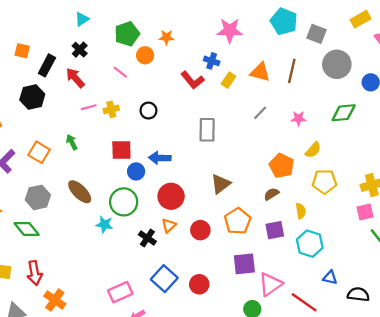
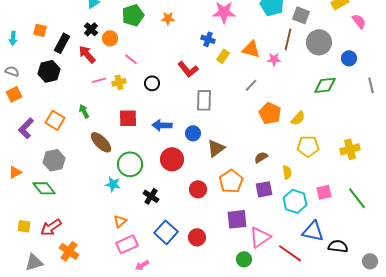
orange circle: (145, 55) -> (110, 38), moved
brown line: (292, 71) -> (288, 39), moved
pink line: (120, 72) -> (131, 59), moved
red L-shape: (192, 80) -> (188, 69), moved
pink star: (298, 118) -> (274, 59), moved
orange pentagon: (282, 166) -> (270, 113), moved
blue circle: (136, 171) -> (193, 133), moved
brown ellipse: (80, 192) -> (101, 142), moved
pink square: (365, 212) -> (324, 192), moved
orange triangle: (169, 226) -> (120, 221), moved
red arrow: (35, 273) -> (51, 227), turned 65
blue triangle: (330, 277) -> (313, 231), size x1.6

